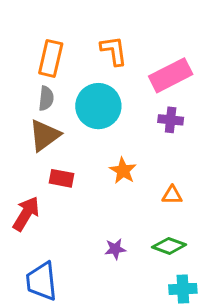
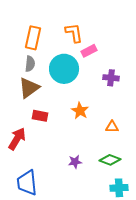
pink rectangle: (171, 75) -> (89, 51), moved, size x0.6

